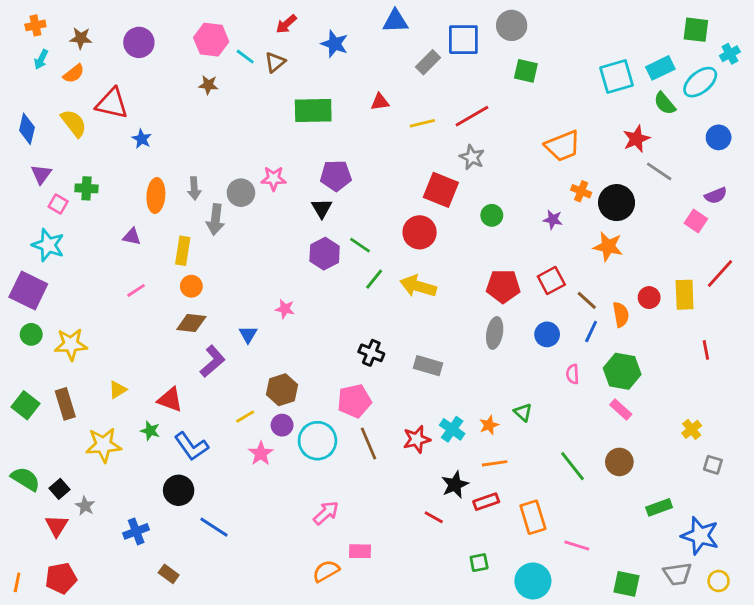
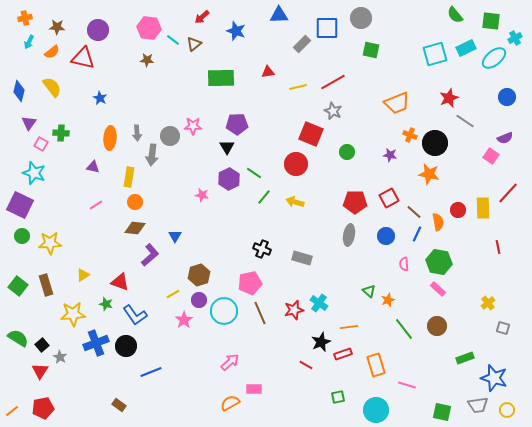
red triangle: (112, 103) -> (83, 58), moved
green semicircle: (665, 103) -> (455, 15), moved
yellow arrow: (418, 286) -> (295, 202), size x0.7
pink star: (285, 309) -> (202, 195), moved
orange star: (489, 425) -> (388, 300), moved
blue line: (214, 527) -> (151, 372), turned -55
blue cross: (136, 531) -> (96, 343), moved, size x1.4
orange line: (17, 582) -> (12, 411), turned 40

